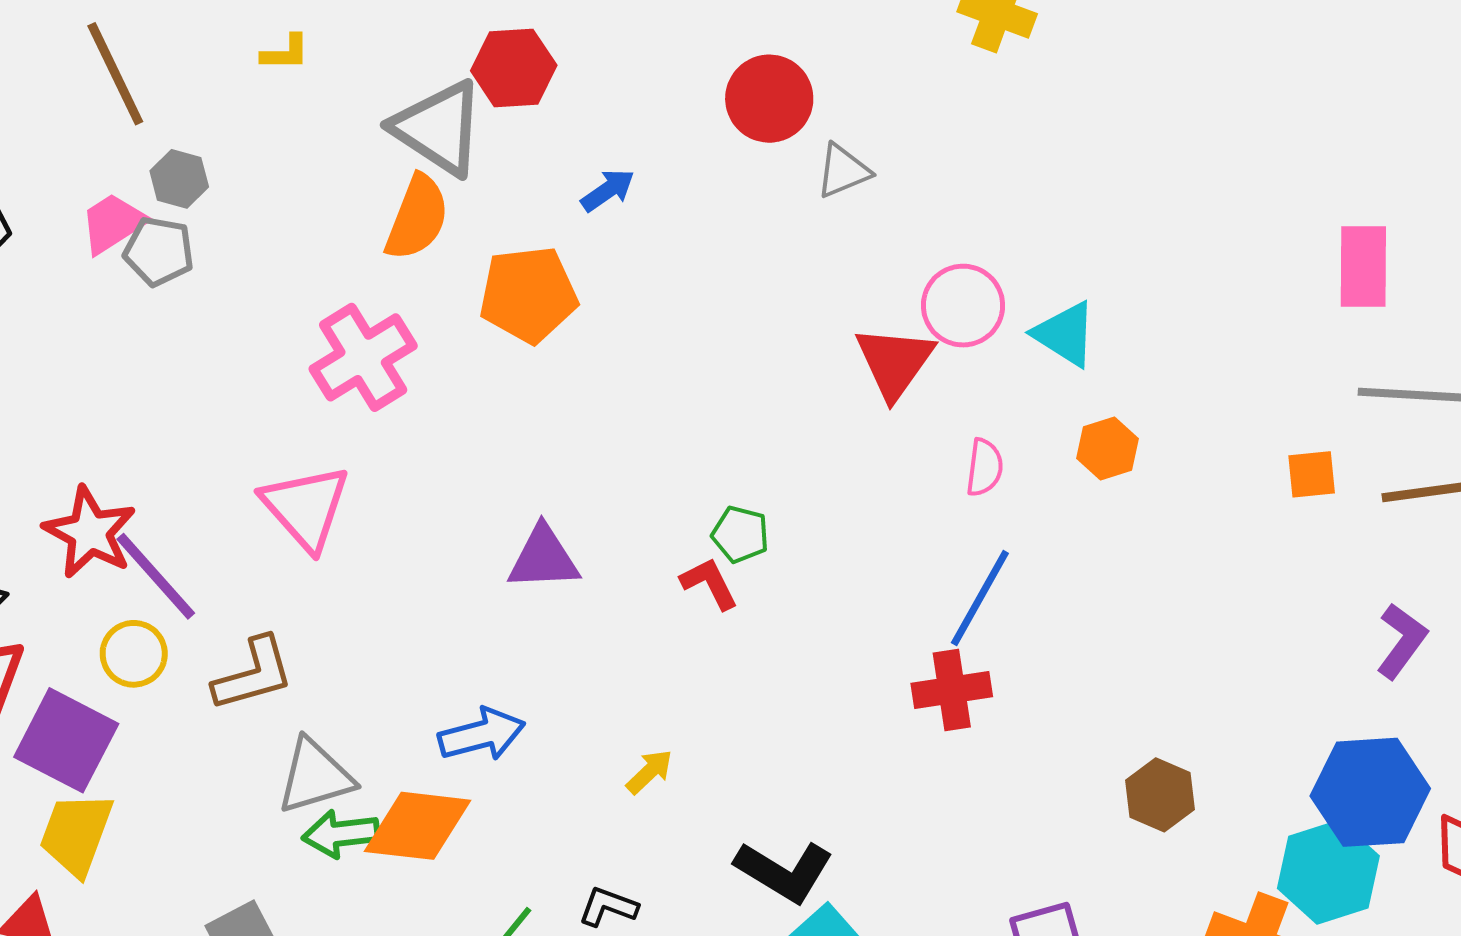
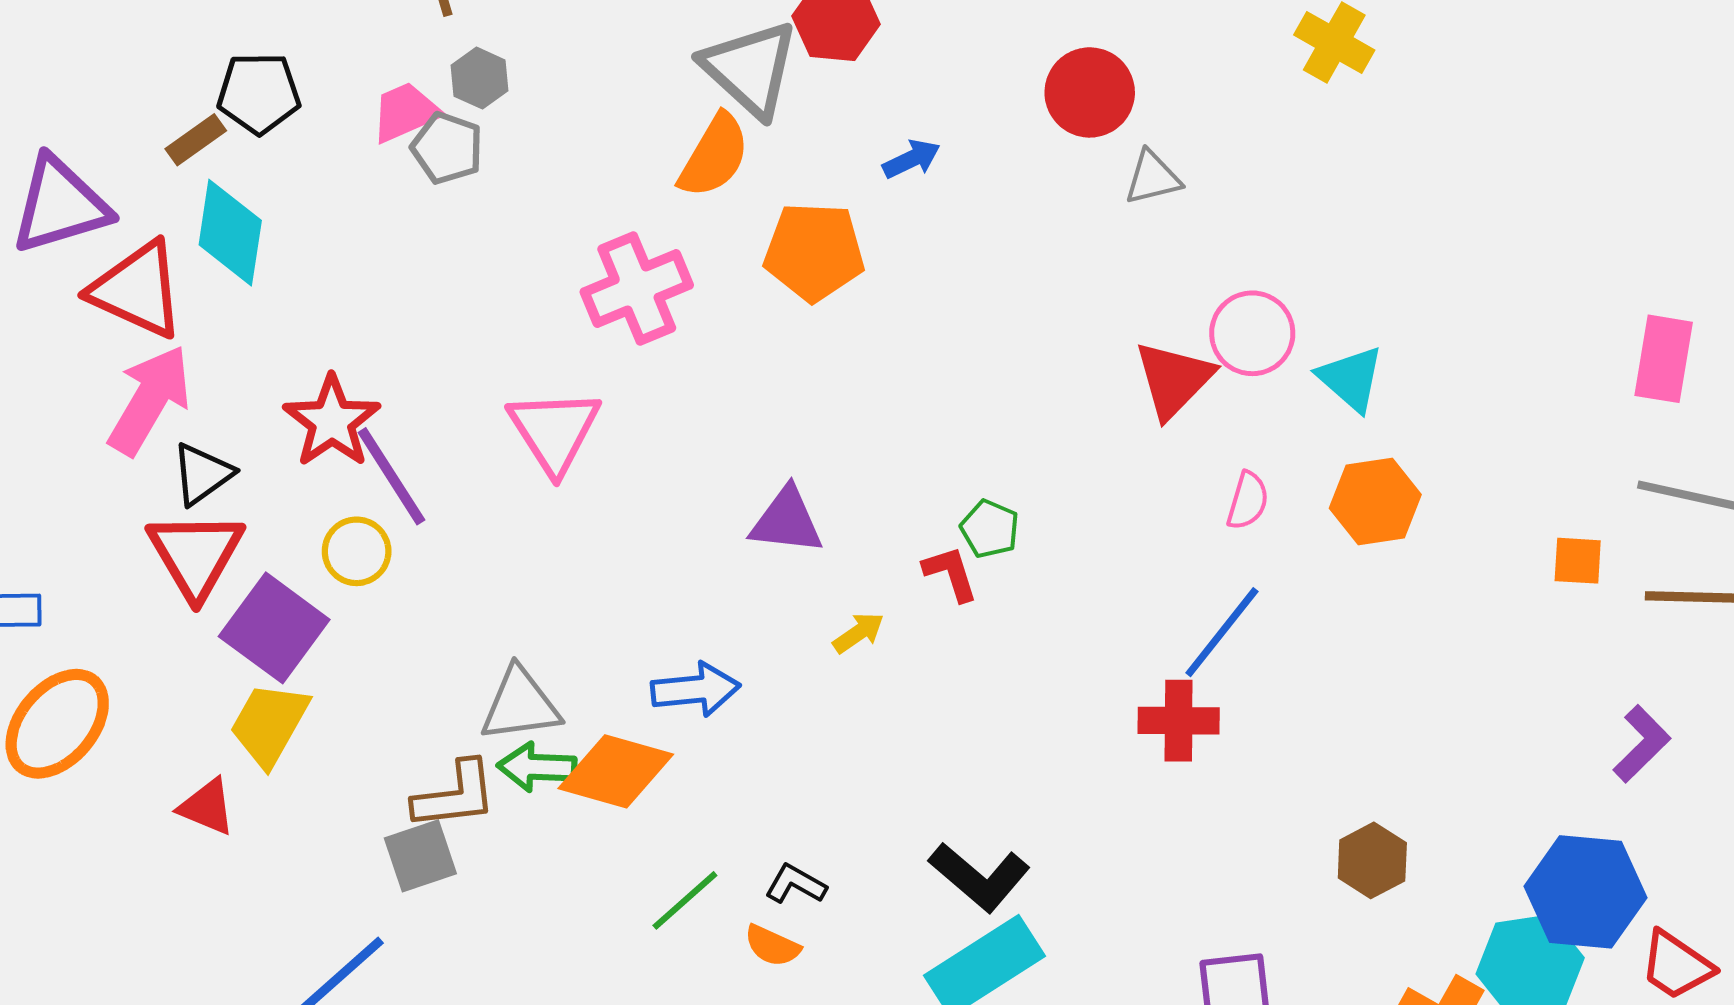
orange hexagon: (1108, 448) -> (1375, 501), size x1.4
brown L-shape: (253, 674) -> (455, 795), moved
yellow arrow: (649, 772) -> (858, 633), moved

